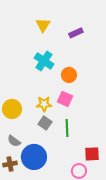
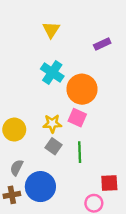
purple rectangle: (76, 33) -> (102, 44), moved
orange circle: (69, 75) -> (82, 89), size x1.6
gray semicircle: (14, 141) -> (17, 168), turned 80

